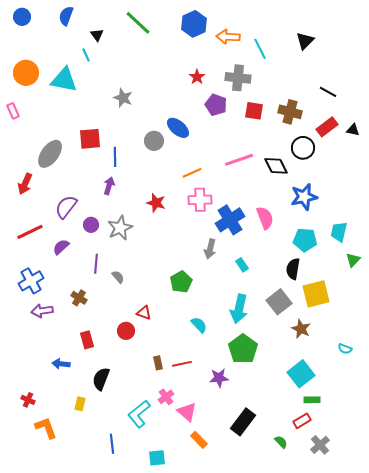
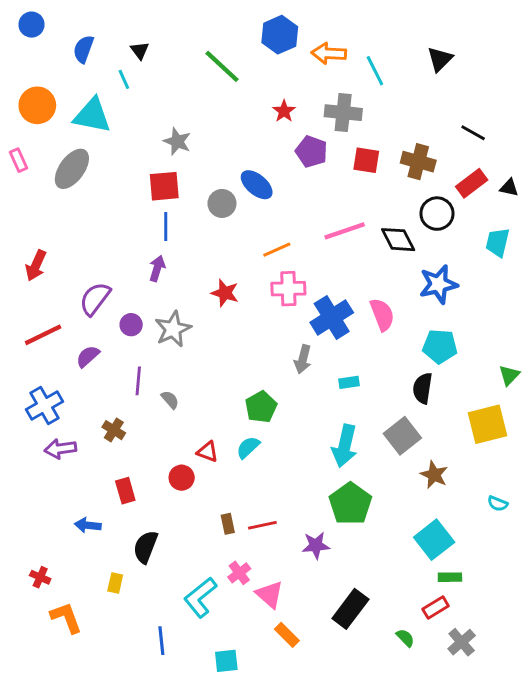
blue semicircle: (66, 16) -> (83, 49), moved
green line: (138, 23) -> (222, 66), moved
red square: (90, 139) -> (164, 186), moved
gray ellipse: (50, 154) -> (72, 169), moved
cyan trapezoid: (339, 232) -> (498, 242), moved
cyan rectangle: (242, 265) -> (349, 382), turned -64
yellow square: (316, 294) -> (488, 424), moved
cyan semicircle: (199, 325) -> (248, 447), moved, turned -90

